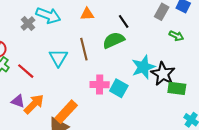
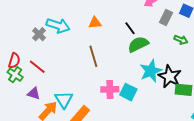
green semicircle: (114, 40) -> (138, 44), moved
cyan triangle: (58, 58) -> (64, 100), moved
red line: (26, 71) -> (37, 67), moved
purple triangle: (18, 101) -> (34, 93), moved

